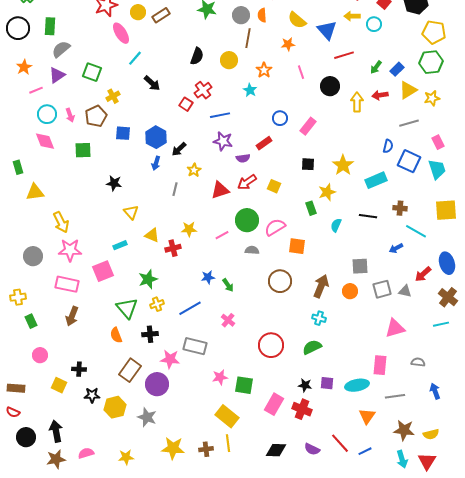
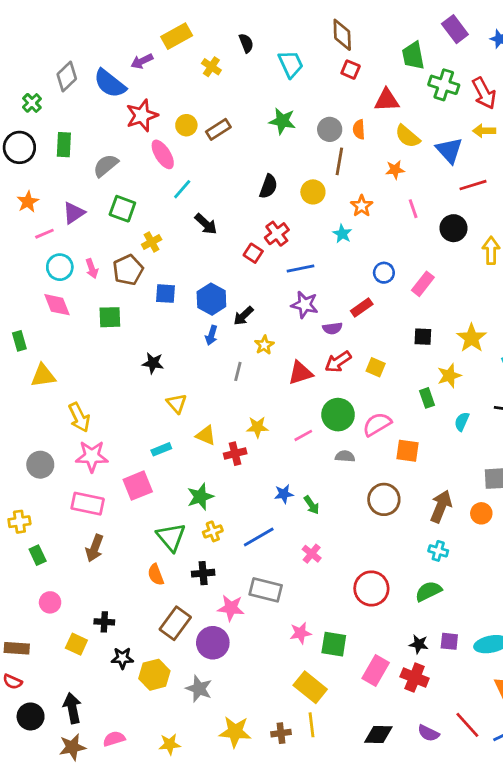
gray semicircle: (61, 49) -> (106, 166), moved

